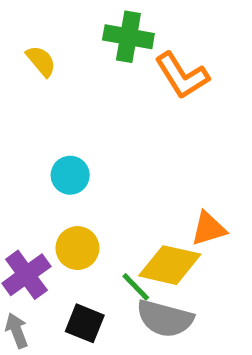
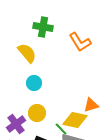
green cross: (128, 37) -> (43, 27), moved
yellow semicircle: (41, 61) -> (27, 53), moved, size x1.5

